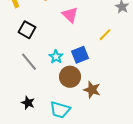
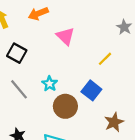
blue square: (80, 55) -> (91, 90), moved, turned -30
brown star: (92, 90) -> (114, 122), moved, turned 30

